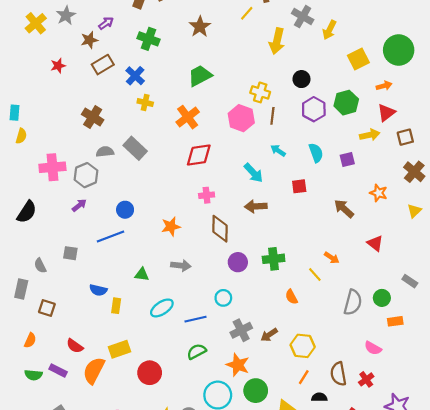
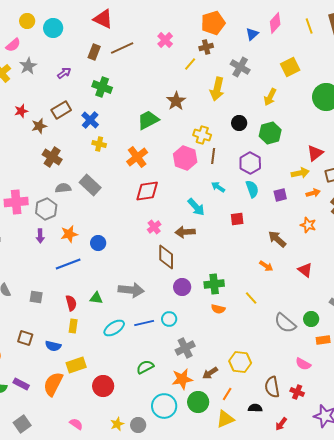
brown star: (200, 27) -> (176, 101), moved
yellow arrow: (329, 30) -> (270, 97), moved
brown star: (89, 40) -> (39, 126), moved
yellow square: (358, 59) -> (290, 67), moved
orange arrow: (384, 86) -> (313, 193), moved
green hexagon: (346, 103) -> (270, 133), moved
purple hexagon: (314, 109) -> (250, 163), moved
pink cross: (207, 195) -> (154, 227), turned -32
purple arrow: (79, 205) -> (40, 236), turned 128
brown arrow: (256, 206) -> (185, 232), moved
blue circle: (125, 210) -> (98, 243), moved
orange star: (171, 226) -> (69, 234), moved
gray square: (70, 253) -> (36, 297), moved
orange arrow: (332, 258) -> (266, 266), moved
gray arrow: (181, 266) -> (131, 290), size x1.4
blue semicircle: (98, 290) -> (53, 346), moved
orange semicircle: (291, 297) -> (218, 309), moved, turned -48
gray semicircle: (353, 302) -> (285, 323), turned 115
brown square: (47, 308) -> (25, 338), moved
blue line: (195, 319) -> (144, 323), moved
brown arrow: (269, 335) -> (210, 373), moved
red semicircle: (75, 346) -> (71, 303), moved, turned -140
orange star: (238, 365) -> (182, 379), turned -30
orange line: (304, 377) -> (227, 394), moved
red cross: (366, 379) -> (297, 392), turned -32

